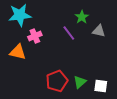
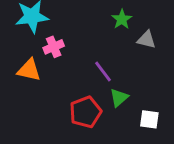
purple line: (69, 33) -> (103, 71), moved
green triangle: (80, 82) -> (119, 98), moved

